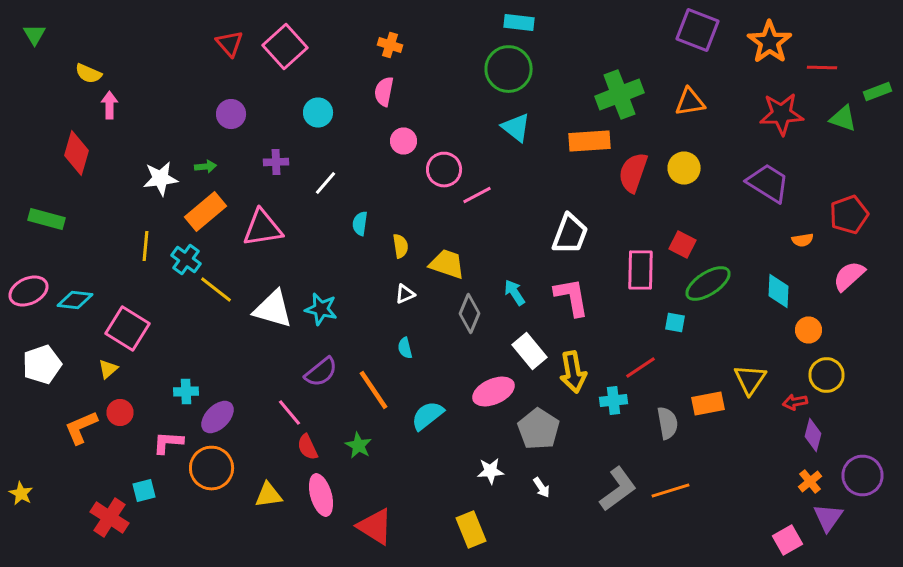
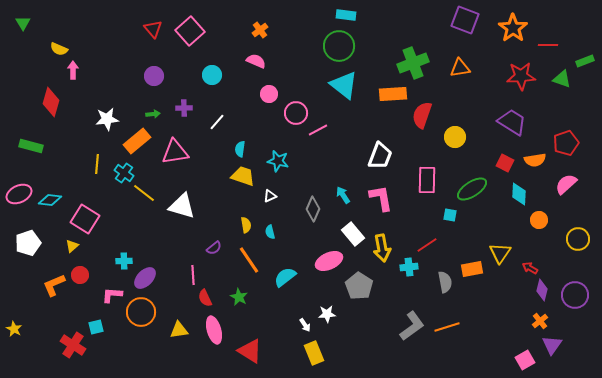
orange cross: (390, 45) -> (260, 30), turned 35
pink semicircle: (384, 92) -> (256, 61), turned 102
cyan triangle: (516, 128) -> (344, 85), size x1.4
green arrow: (206, 166) -> (153, 114), moved
yellow circle: (684, 168) -> (455, 137), moved
orange semicircle: (802, 240) -> (535, 160), size x1.5
red square: (682, 244) -> (505, 163), moved
yellow semicircle: (400, 246) -> (246, 225), moved
yellow trapezoid: (447, 264) -> (243, 176), moved
cyan star: (321, 309) -> (278, 161), moved
purple semicircle: (321, 372) -> (214, 248), size x0.7
yellow circle: (826, 375) -> (578, 239), moved
red arrow: (795, 402) -> (530, 268), turned 42
pink line: (290, 412) -> (193, 275), turned 36
purple circle: (862, 476) -> (575, 295), moved
white arrow: (542, 488) -> (305, 325), moved

